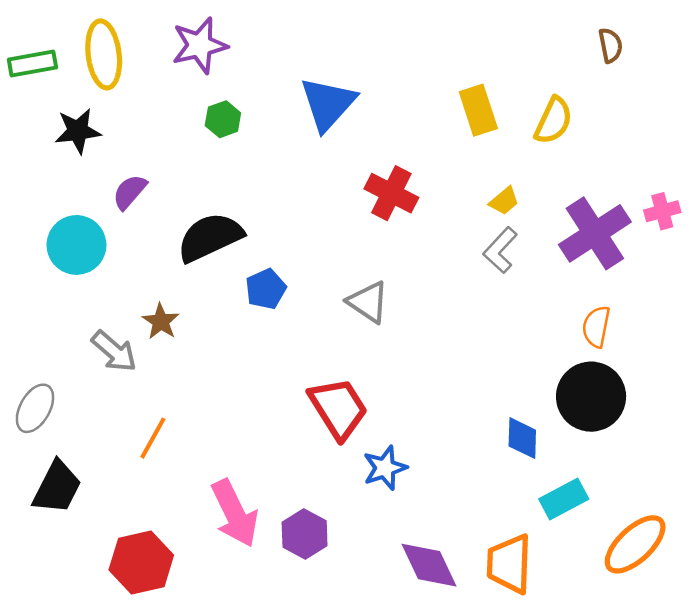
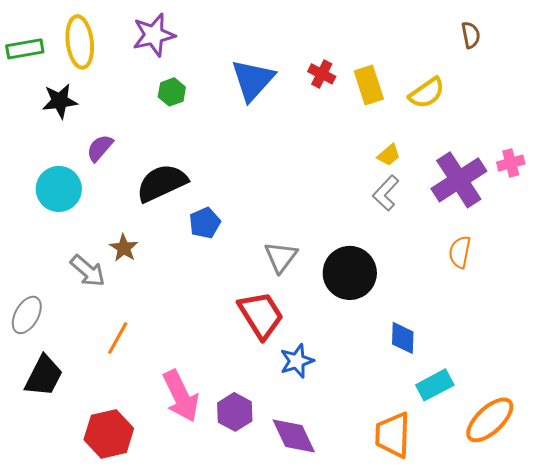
yellow semicircle: (553, 121) -> (427, 93), turned 30
red cross: (391, 193) -> (322, 74), moved, size x0.7
gray triangle: (368, 302) -> (281, 257), moved, turned 33
black circle: (591, 397) -> (350, 273), moved
purple diamond: (429, 565) -> (294, 436), moved

